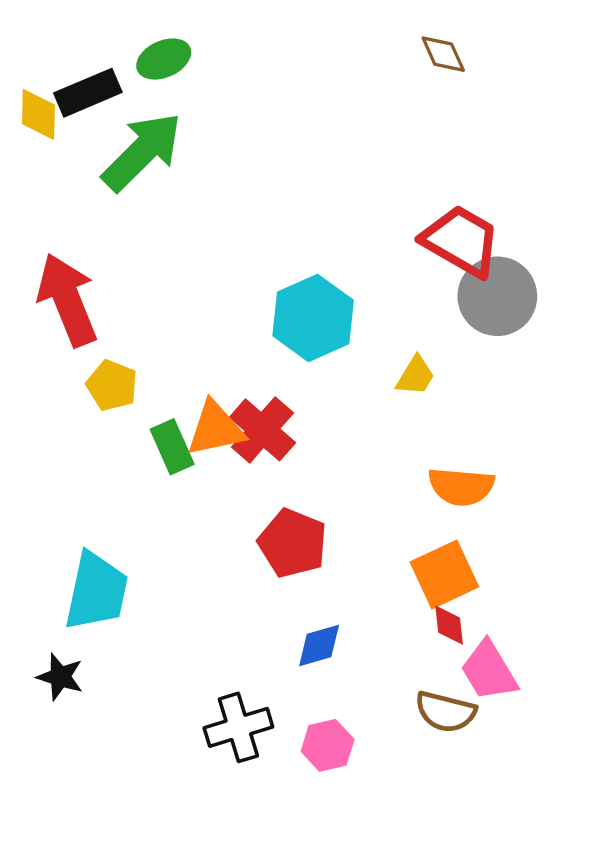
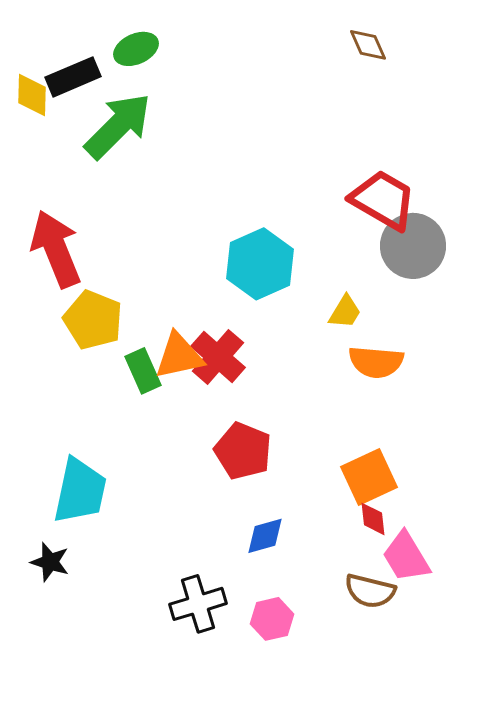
yellow pentagon: (112, 385) -> (93, 320), size x1.4
orange semicircle: (461, 487) -> (376, 362), moved

